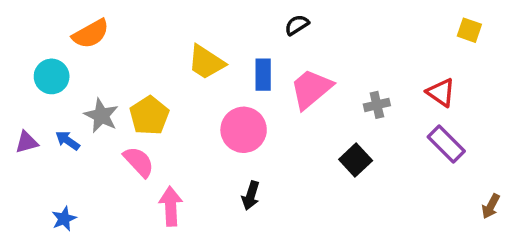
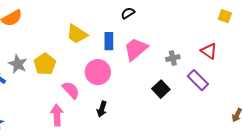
purple rectangle: (446, 144) -> (198, 80), moved
pink semicircle: (139, 162) -> (71, 90), moved

